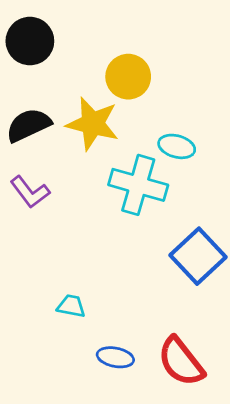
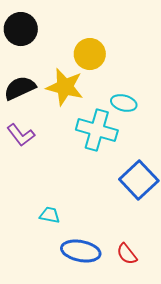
blue ellipse: (115, 357) -> (81, 251), size x1.5
red semicircle: (181, 362) -> (127, 254), size x0.6

